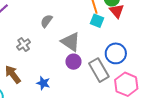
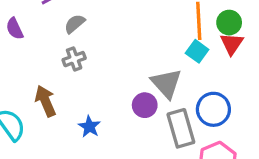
gray semicircle: (46, 21) -> (75, 24), moved
gray triangle: (71, 42) -> (166, 83), moved

